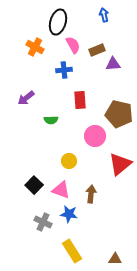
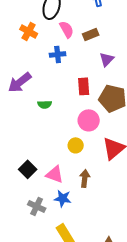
purple triangle: (113, 64) -> (107, 59), moved, turned -42
purple arrow: (26, 98) -> (20, 82), size x1.4
red rectangle: (80, 100) -> (84, 86), moved
yellow circle: (69, 161) -> (76, 145), moved

